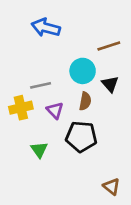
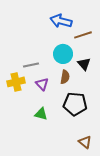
blue arrow: (46, 28) -> (61, 21), moved
black pentagon: (81, 137) -> (75, 104), moved
green triangle: (39, 150) -> (41, 114), moved, turned -40

